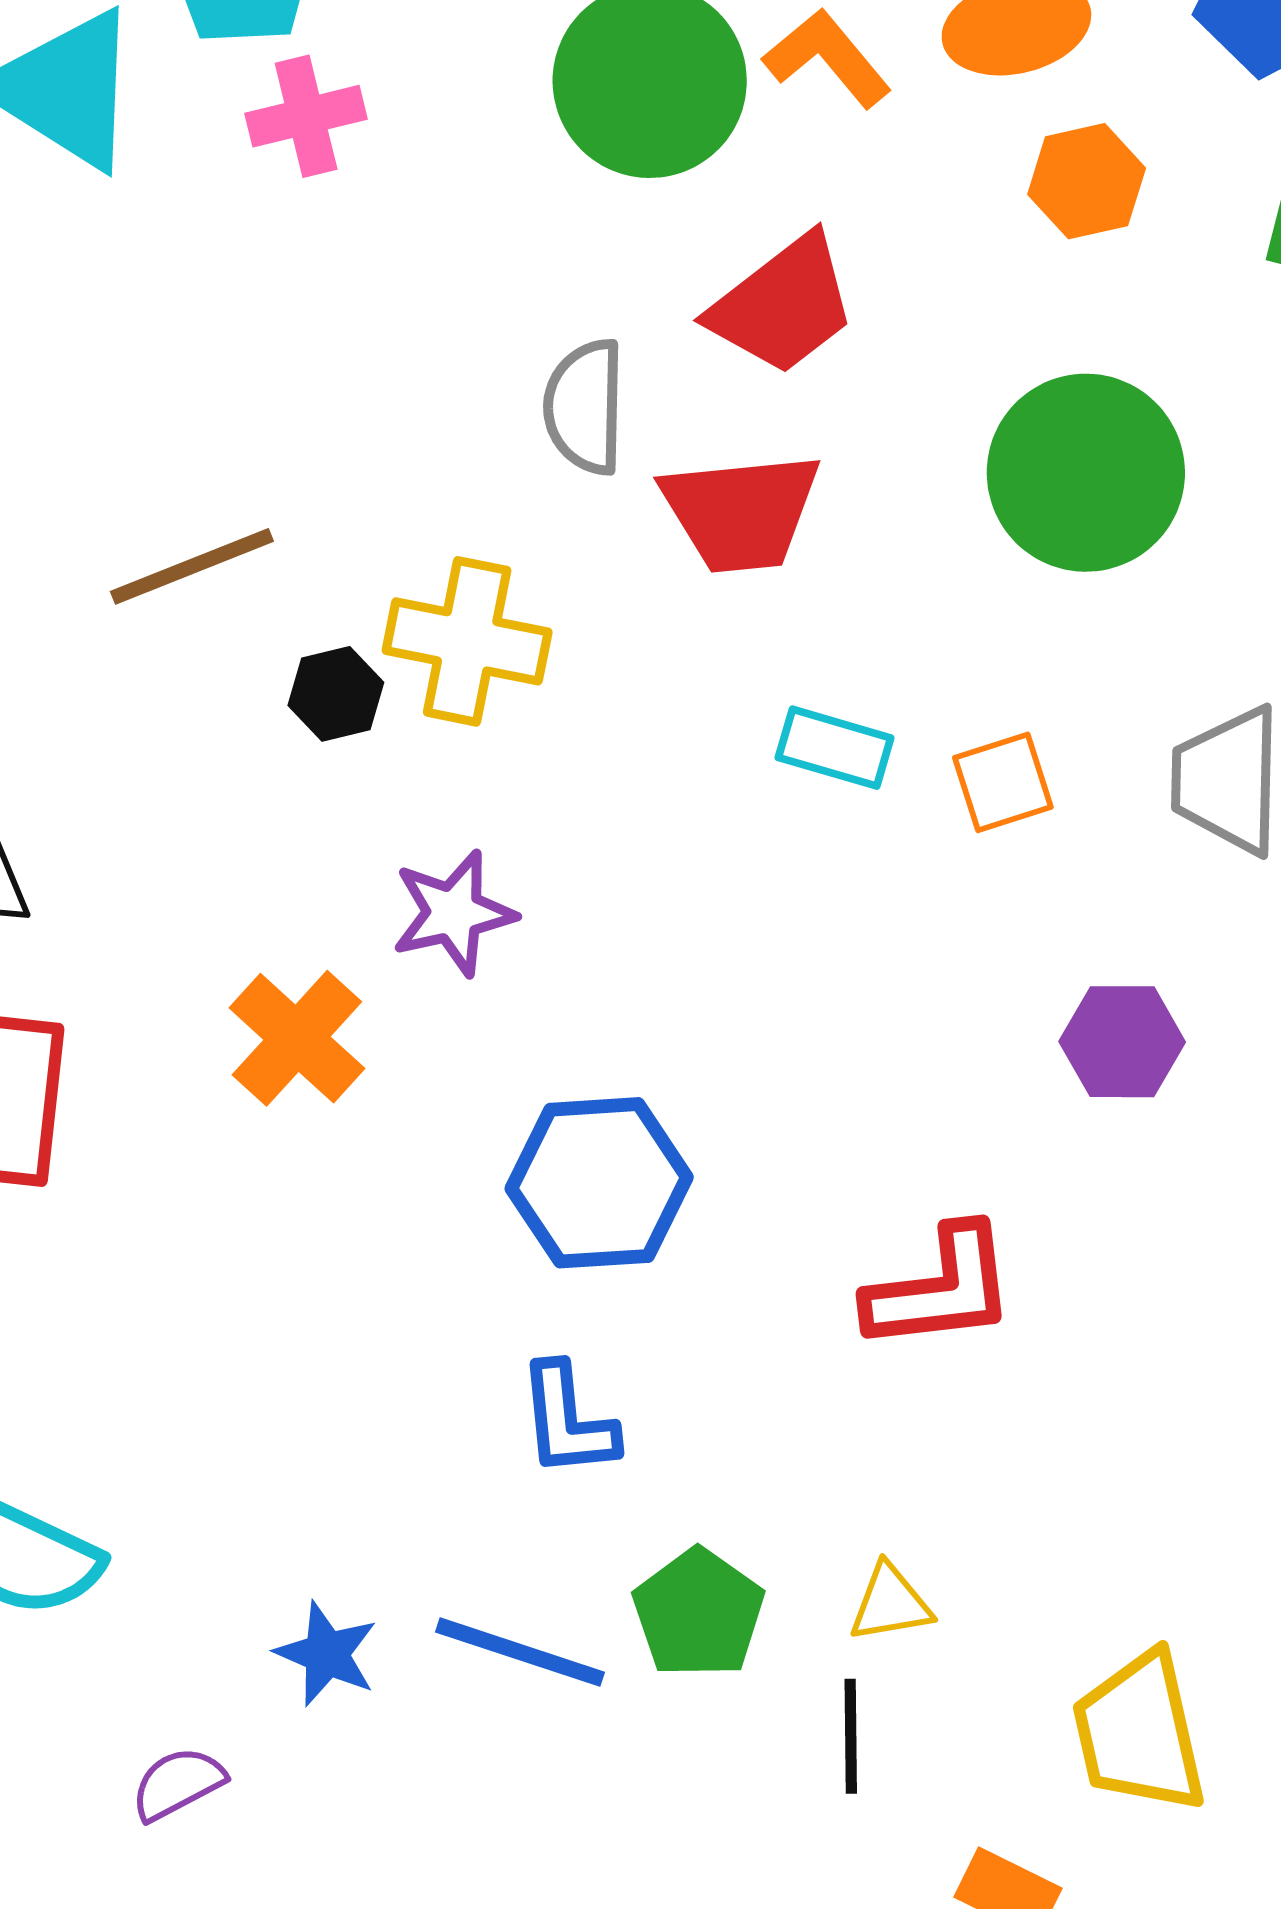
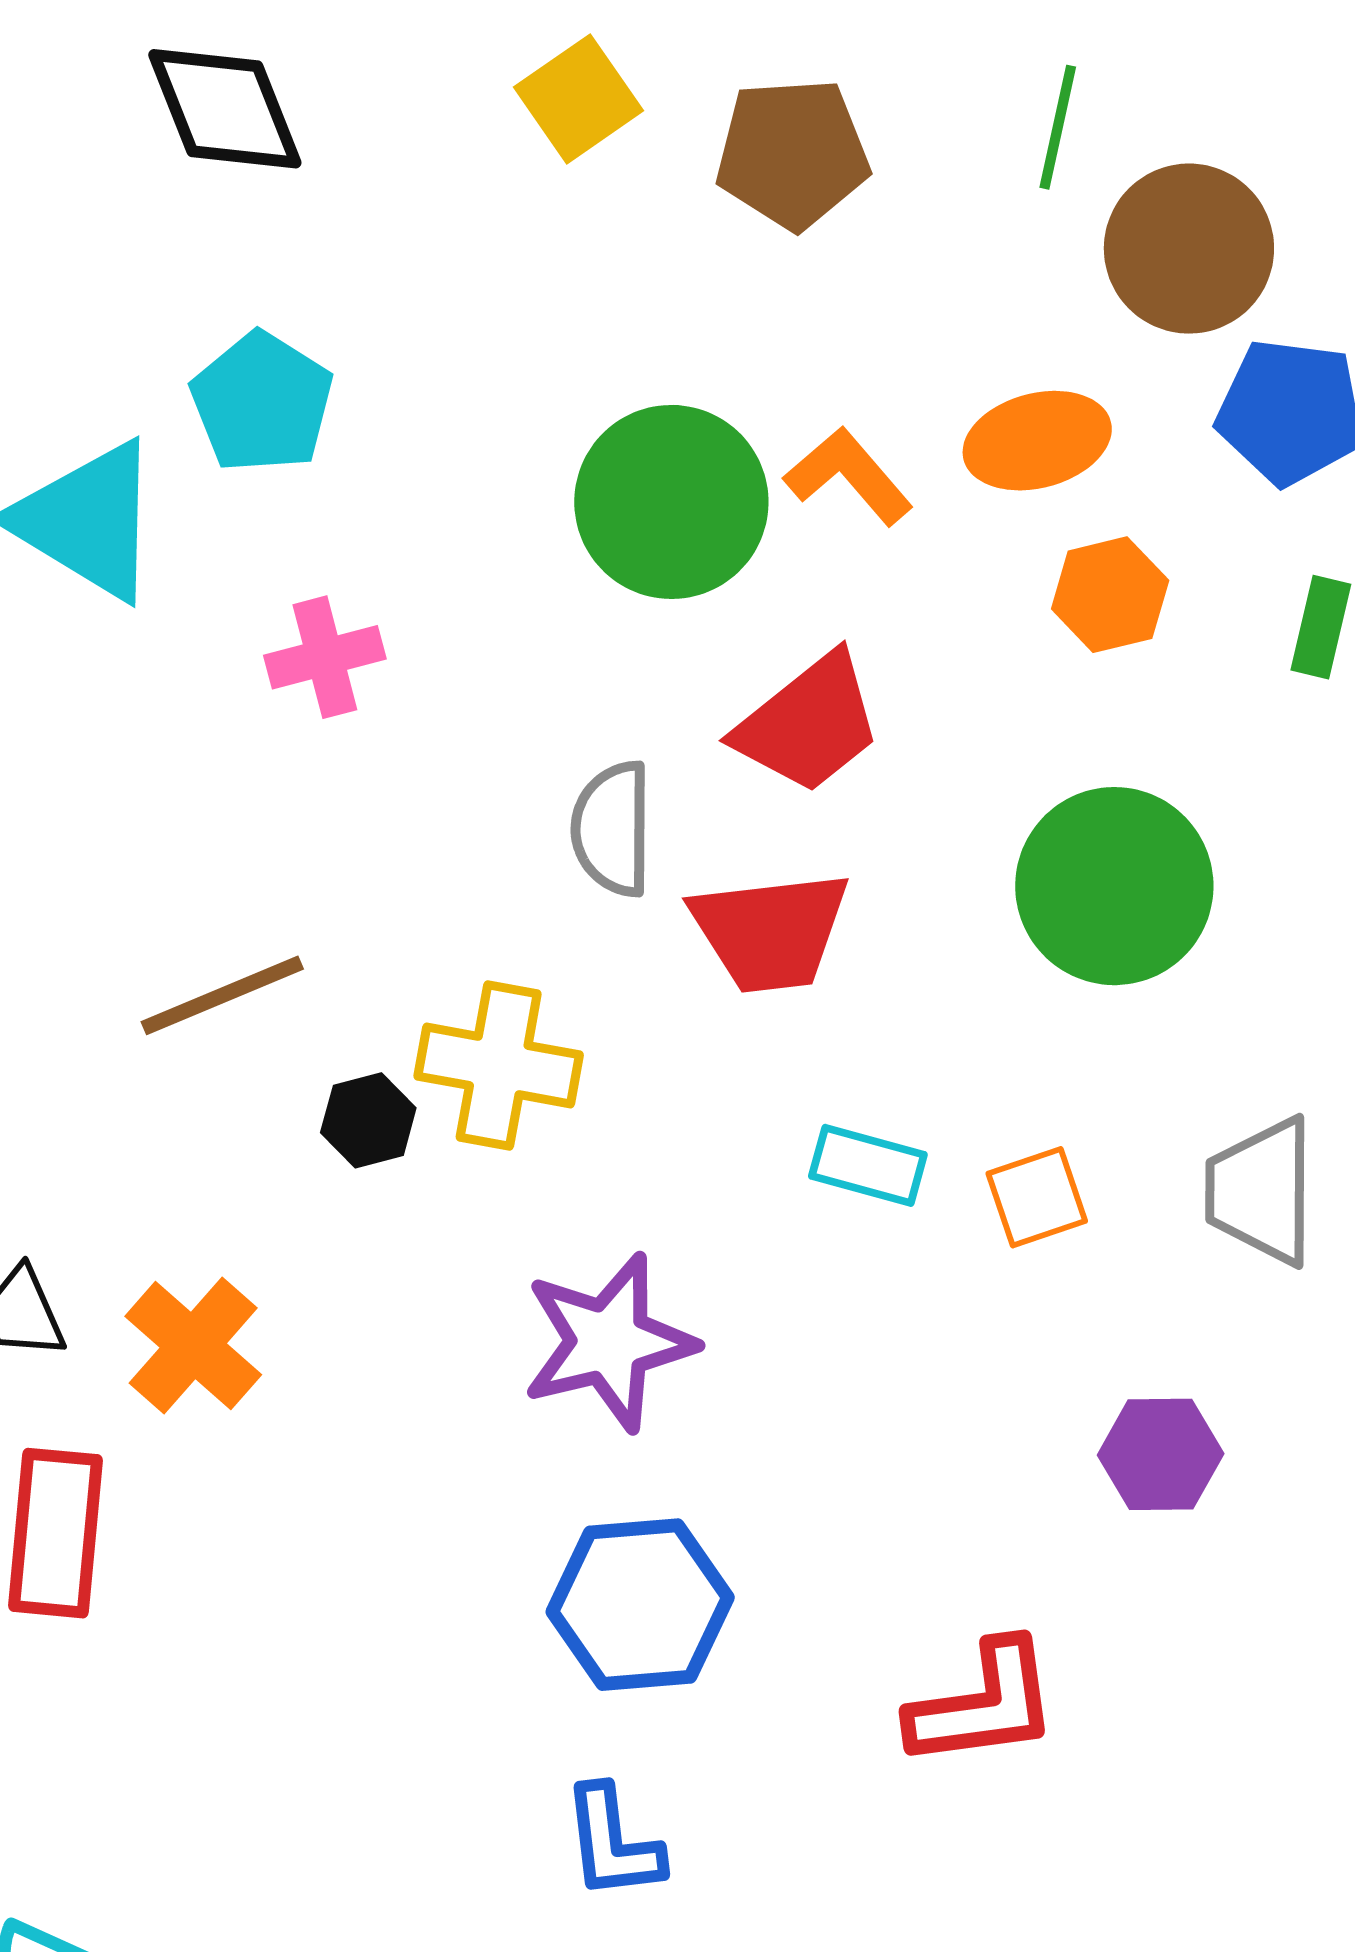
pink cross: (306, 116) -> (325, 657), moved
purple star: (453, 913) -> (609, 1342), moved, size x1.4
orange cross: (297, 1038) -> (193, 1345), moved

